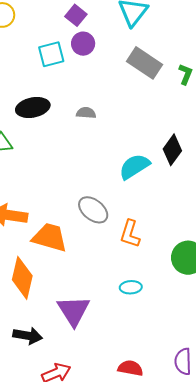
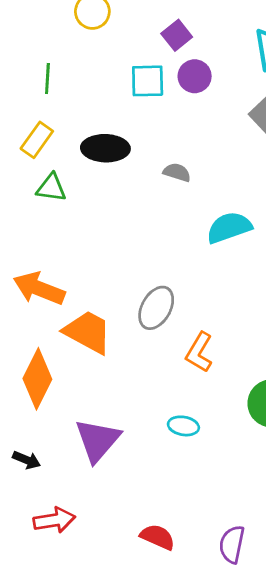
purple square: (76, 15) -> (177, 35), moved
cyan semicircle: (134, 166) -> (229, 227), moved
gray ellipse: (93, 210) -> (156, 308), turned 68
black arrow: (28, 336) -> (27, 460), size x0.7

